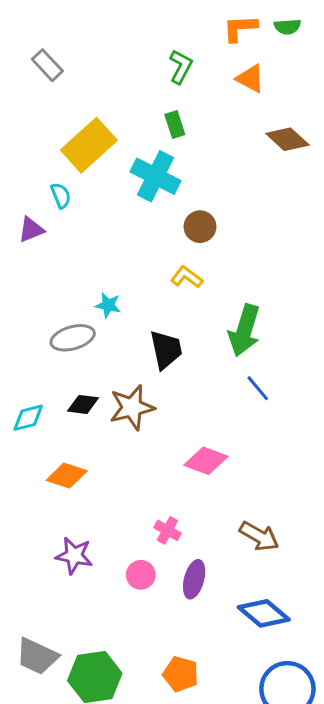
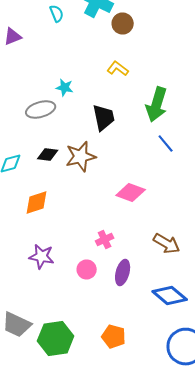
cyan semicircle: (61, 196) -> (57, 14), moved
brown circle: (200, 227) -> (123, 24), moved
orange diamond: (67, 476) -> (37, 202), turned -36
pink cross: (167, 530) -> (105, 240), turned 36

